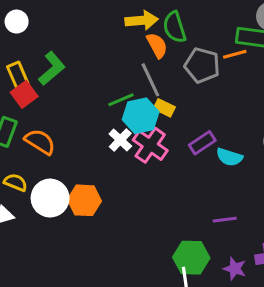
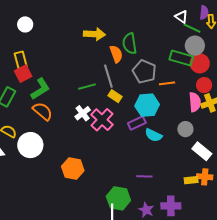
yellow arrow: (142, 20) -> (95, 34), moved
orange line: (235, 54) -> (167, 83), moved
green L-shape: (52, 68) -> (40, 89), moved
cyan hexagon: (141, 116) -> (147, 105), moved
orange semicircle: (40, 142) -> (43, 111), moved
orange hexagon: (84, 200) -> (73, 168), moved

